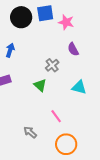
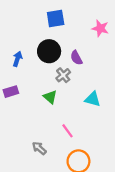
black circle: (21, 17) -> (49, 51), moved
pink star: (66, 22) -> (100, 28), moved
purple semicircle: (73, 49) -> (76, 58), moved

